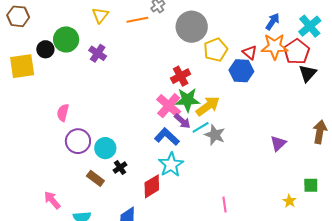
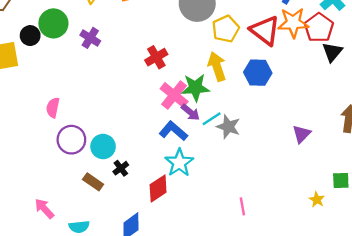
red triangle: (250, 52) -> (265, 31), size x1.8
blue hexagon: (241, 71) -> (258, 73), moved
red cross: (181, 76) -> (156, 57), moved
yellow arrow: (208, 106) -> (217, 66), moved, turned -70

